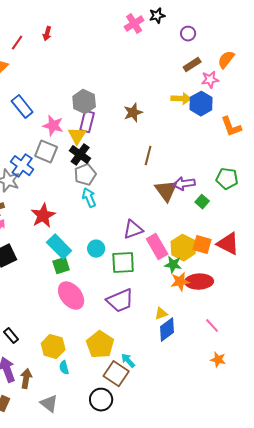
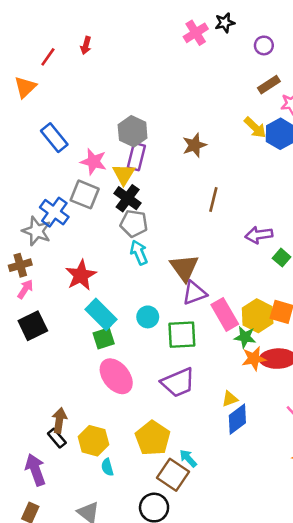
yellow arrow: (181, 99) -> (255, 128), turned 42
gray pentagon: (85, 175) -> (134, 223), turned 30
brown triangle: (166, 191) -> (184, 268), moved
black rectangle: (11, 336) -> (57, 438), moved
brown arrow: (26, 379) -> (59, 420), moved

